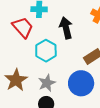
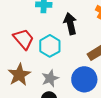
red trapezoid: (23, 27) -> (24, 39), moved

